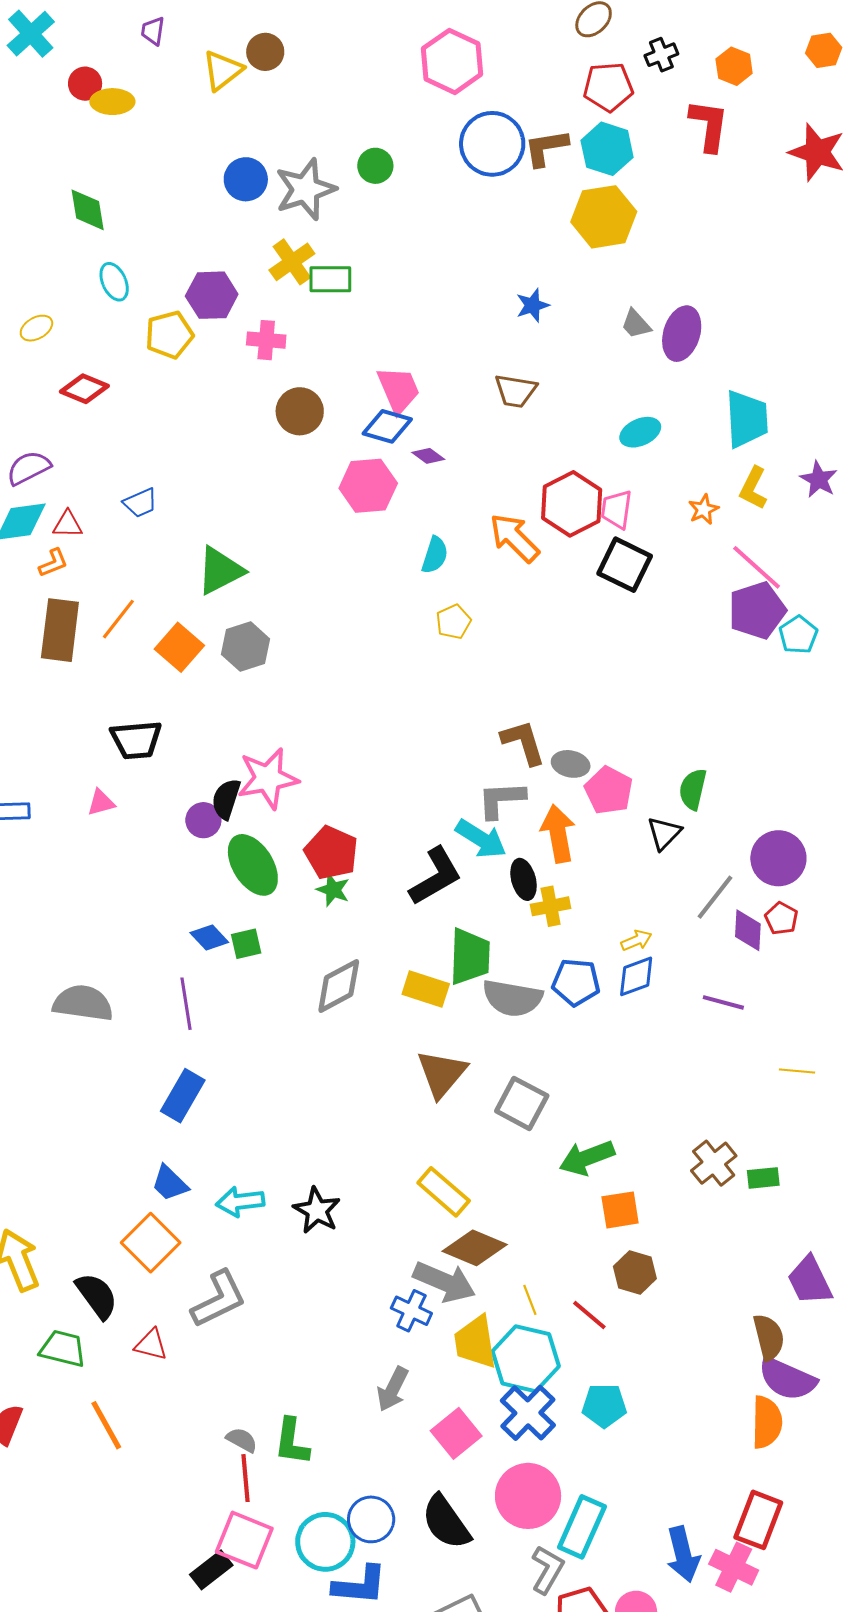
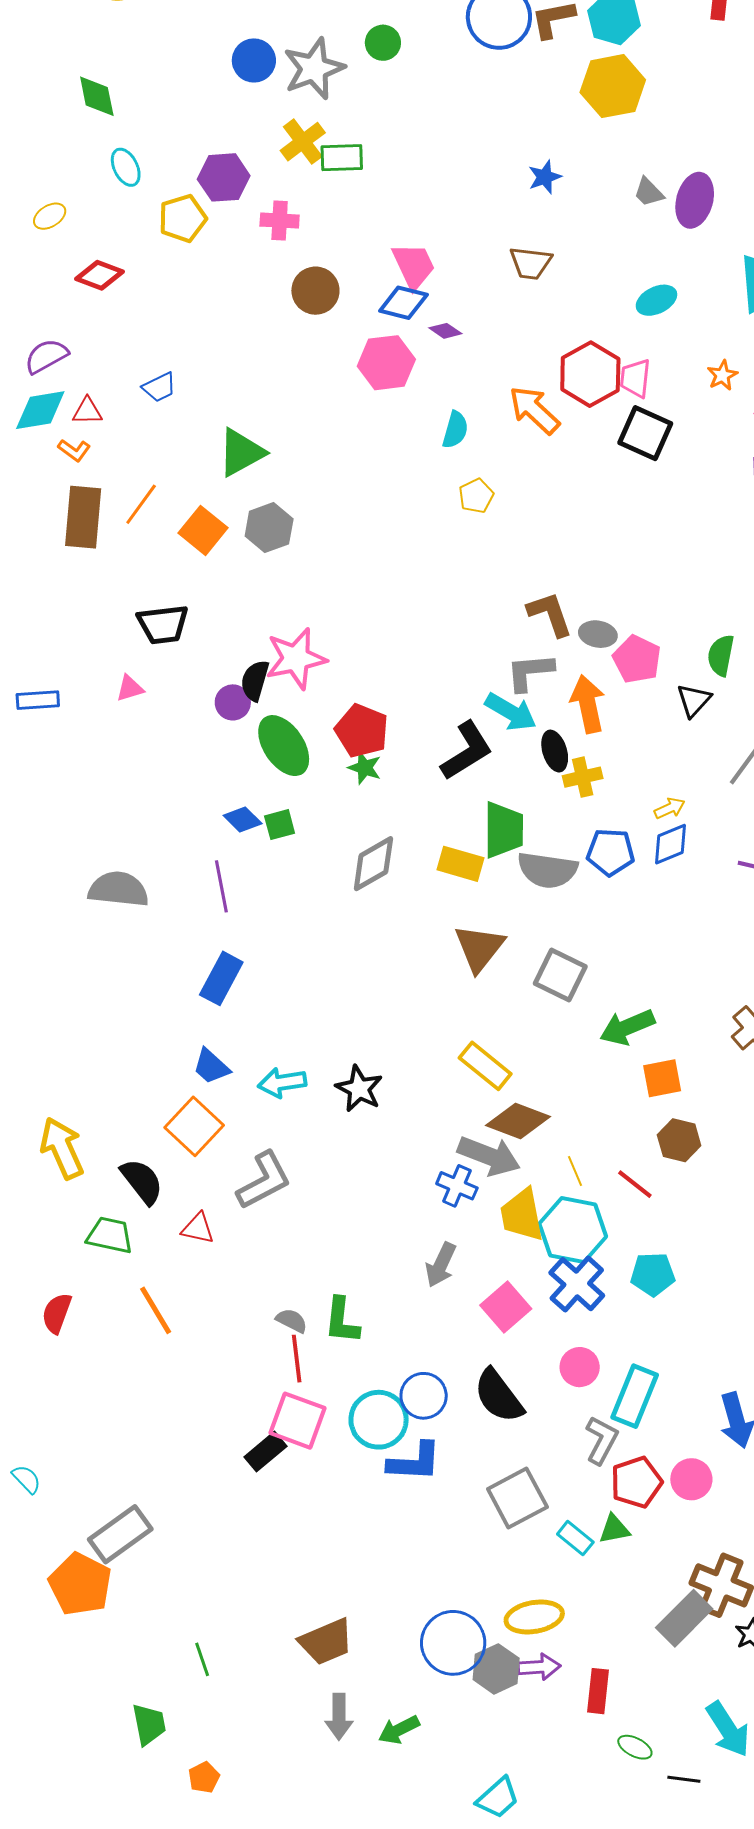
orange L-shape: (53, 563) -> (74, 450), turned 60
pink circle: (528, 1496) -> (580, 1367), size x0.6

